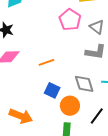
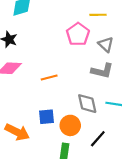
blue square: (52, 90) -> (46, 117), moved, turned -35

